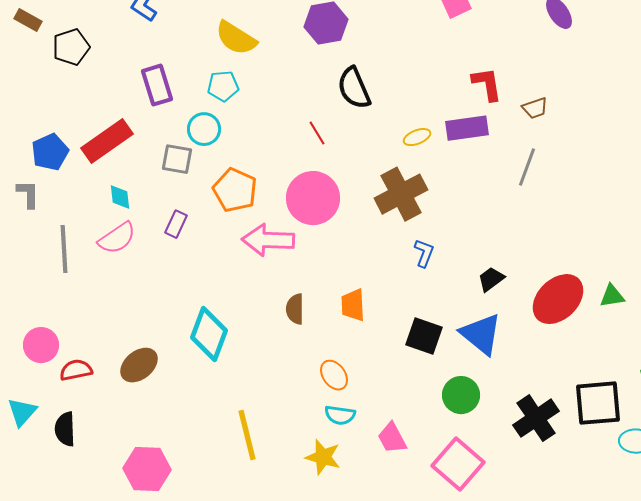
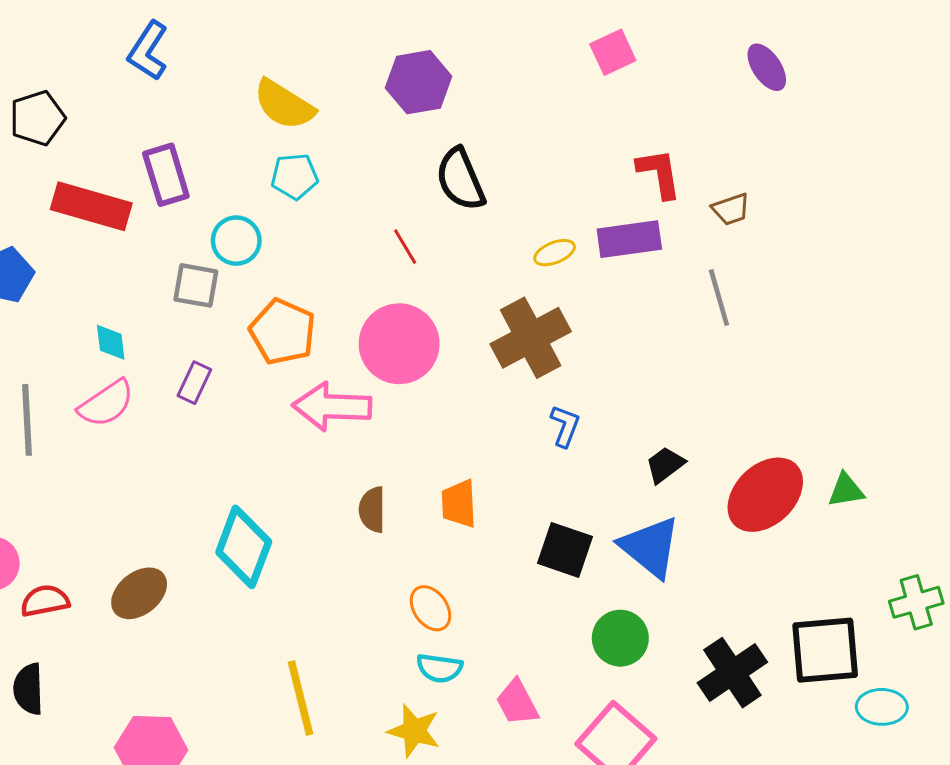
cyan pentagon: (223, 86) -> (294, 176), moved
red rectangle: (107, 141) -> (91, 206), moved, turned 51
gray line: (527, 167) -> (719, 297), turned -36

